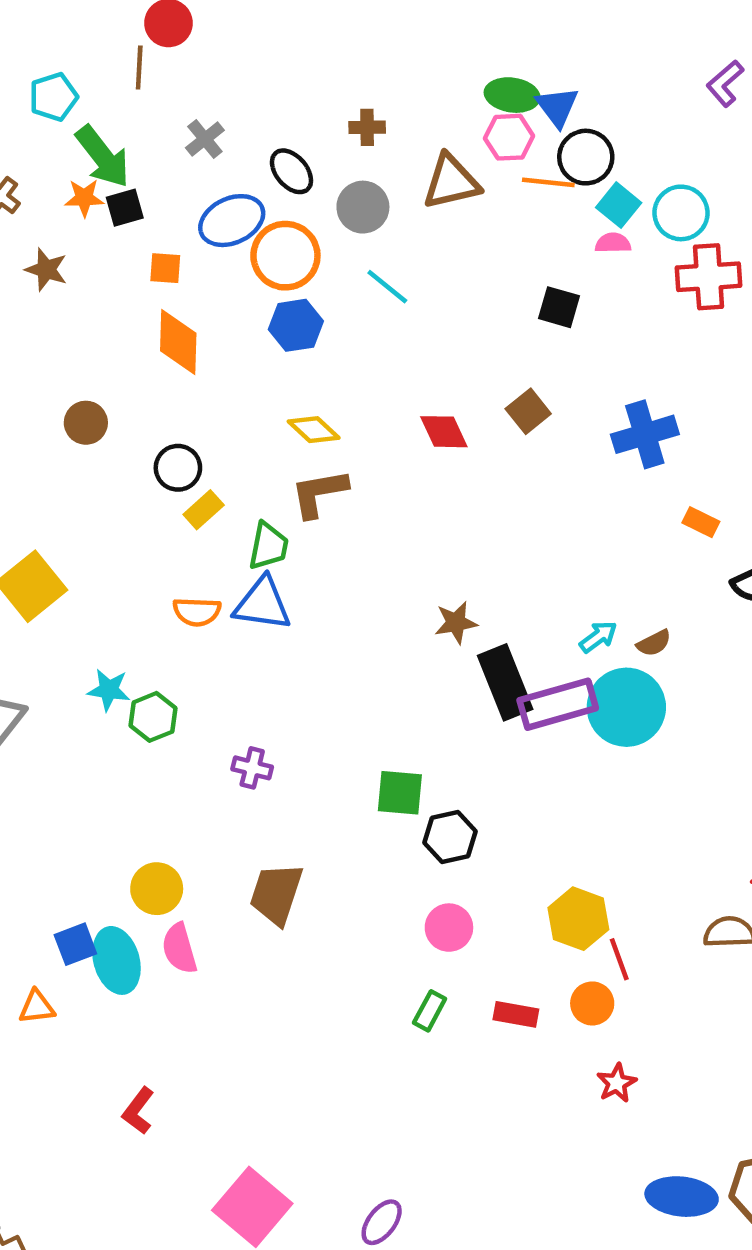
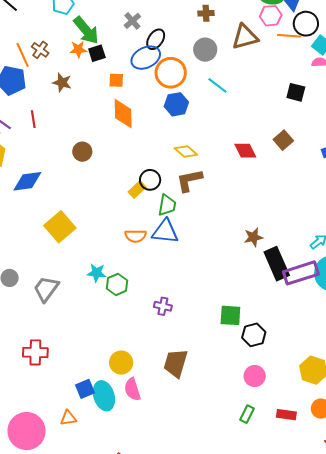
black ellipse: (291, 171) -> (156, 39), moved, turned 75
black circle: (178, 468) -> (150, 180), moved

